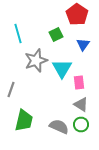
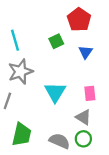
gray star: (36, 60) -> (20, 72), moved
cyan triangle: (62, 68) -> (55, 92), moved
pink rectangle: (79, 82) -> (90, 93), moved

